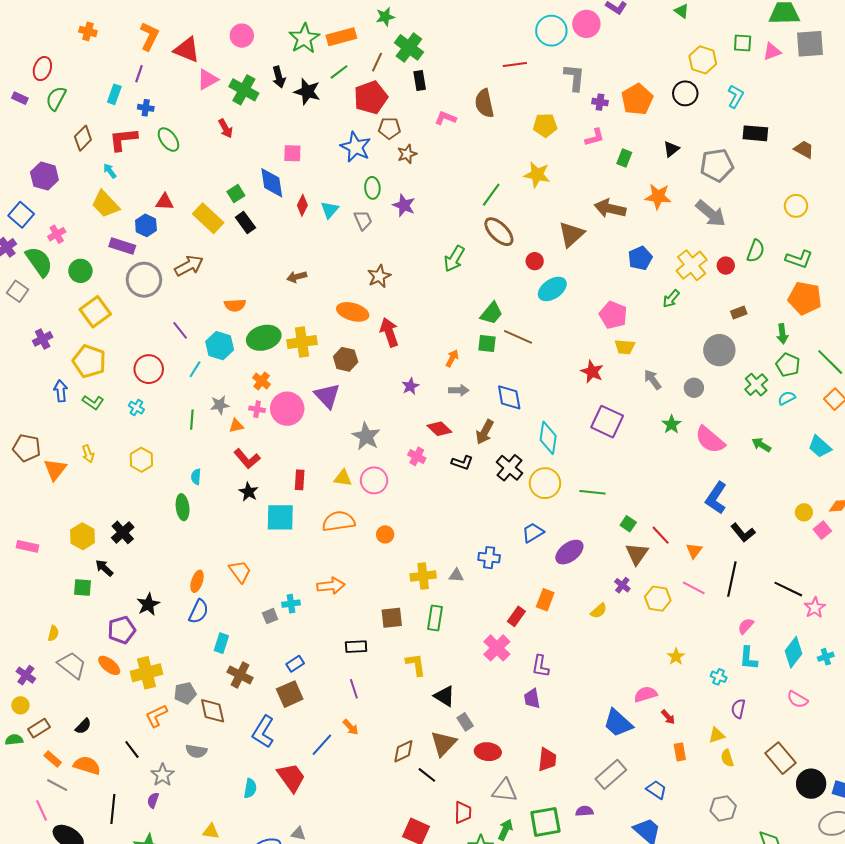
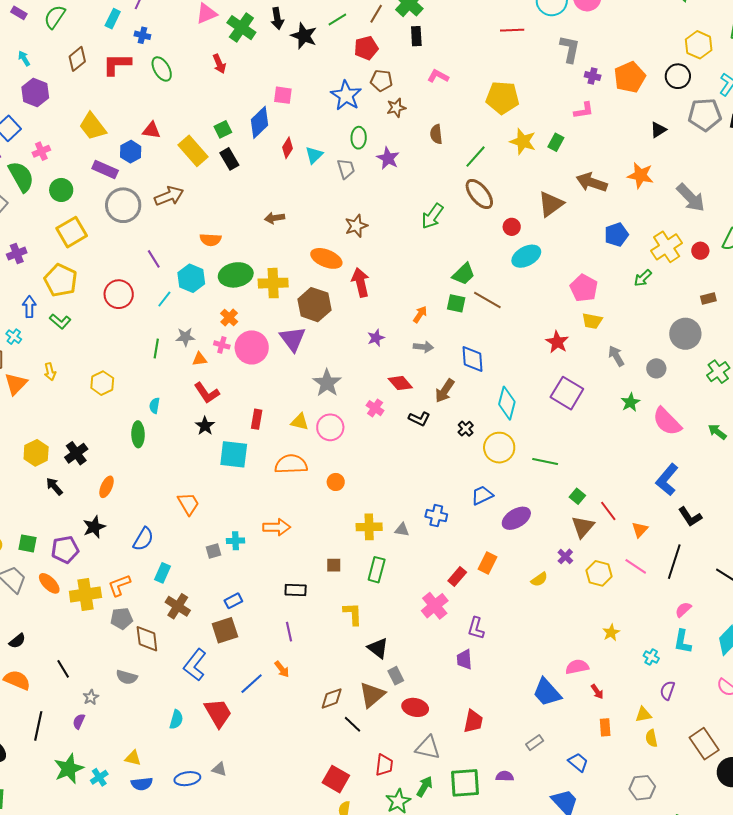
red pentagon: (371, 97) -> (366, 48), size x0.7
brown semicircle: (484, 103) -> (436, 134), moved, size x0.7
yellow pentagon: (545, 125) -> (502, 98), moved, size x1.4
green rectangle: (624, 158) -> (556, 142), moved
gray pentagon: (717, 165) -> (705, 115), moved
cyan arrow: (110, 171) -> (24, 58), moved
blue diamond: (272, 183) -> (260, 122), turned 48
brown hexagon: (346, 359) -> (314, 305), size x1.4
cyan cross: (136, 408) -> (14, 337), moved
black cross: (509, 468) -> (466, 429), size x0.6
orange ellipse: (197, 581) -> (107, 487), moved
green square: (83, 588) -> (27, 543), moved
brown square: (392, 618) -> (334, 565), size x0.7
orange L-shape: (156, 716) -> (119, 585), moved
gray rectangle: (611, 774) -> (535, 743), size x0.6
gray star: (163, 775) -> (91, 697), size x0.7

